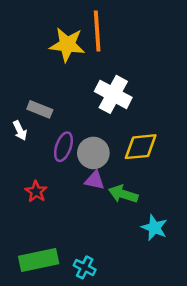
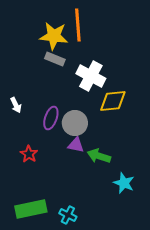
gray rectangle: (40, 109) -> (55, 59), moved
yellow diamond: (141, 147) -> (113, 101), moved

